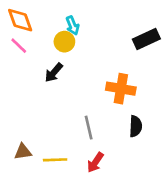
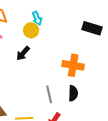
black rectangle: (146, 39) -> (92, 28), turned 42
black semicircle: (136, 126) -> (73, 93), moved

